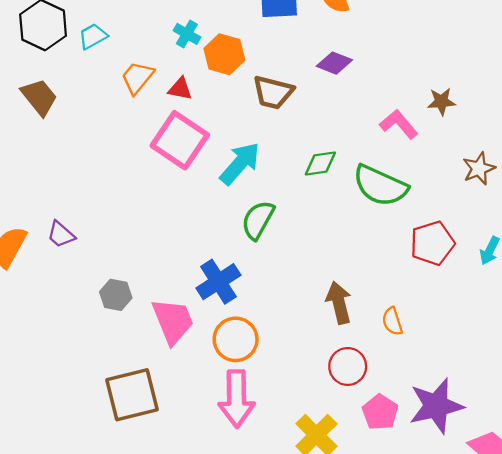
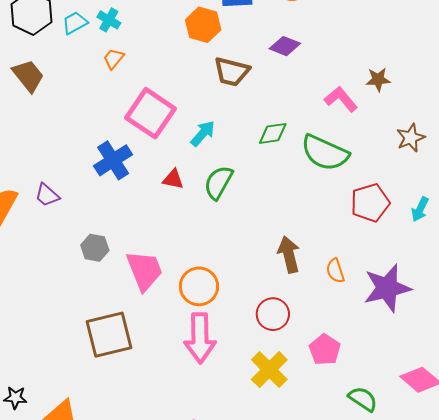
cyan cross: (187, 34) -> (109, 20), moved
orange hexagon: (224, 54) -> (203, 25), moved
orange trapezoid: (137, 78) -> (114, 59), size x0.7
red triangle: (180, 89) -> (173, 179), moved
cyan arrow: (240, 164) -> (203, 133), size x0.7
blue cross: (218, 282) -> (113, 160), moved
red circle: (348, 366) -> (273, 314), moved
purple star: (436, 406) -> (387, 288), moved

